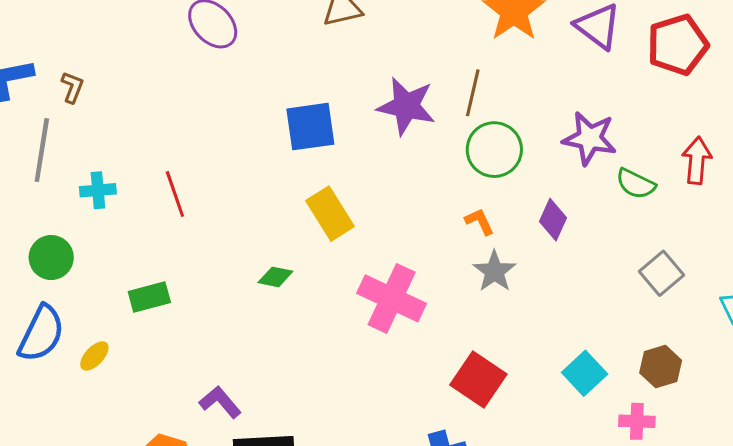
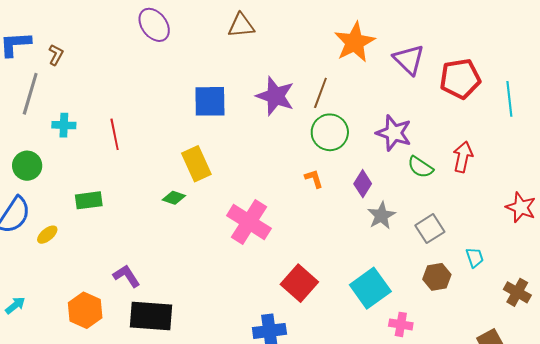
yellow rectangle: (330, 214) -> (196, 164), moved
gray star: (494, 271) -> (381, 216), moved
brown hexagon: (661, 367) -> (437, 277), moved
cyan square: (585, 373) -> (370, 288), size x1.4

